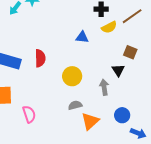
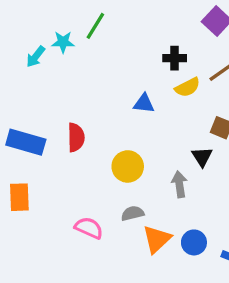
pink semicircle: (29, 114) -> (89, 228), moved, turned -48
blue circle: (122, 115) -> (194, 242), moved

